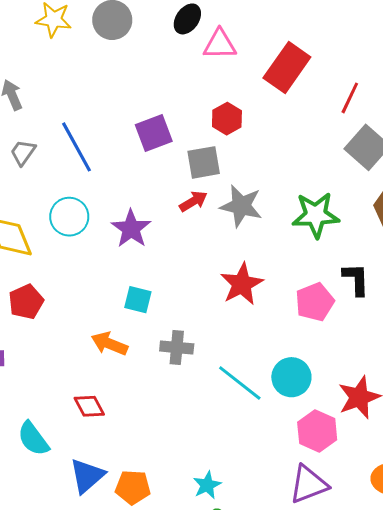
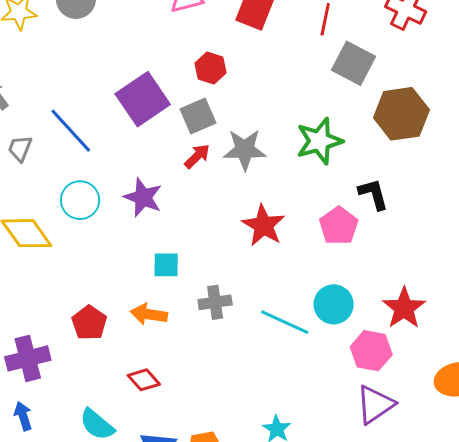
purple square: (154, 133) -> (143, 99), size x1.4
red pentagon: (26, 302) -> (89, 323), moved

